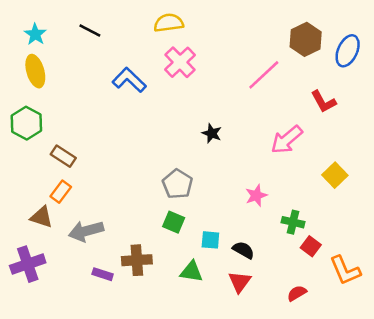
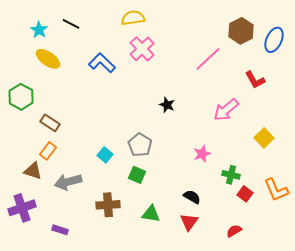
cyan star: (35, 34) -> (39, 30), moved
yellow ellipse: (35, 71) -> (48, 59), moved, turned -40
cyan square: (210, 240) -> (105, 155), moved, turned 35
orange L-shape: (345, 270) -> (276, 190), moved
purple rectangle: (103, 274) -> (60, 230), moved

